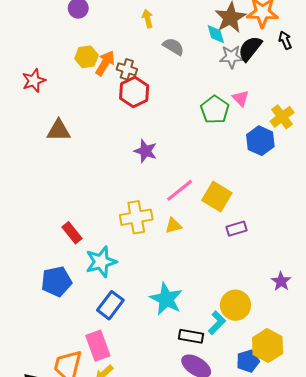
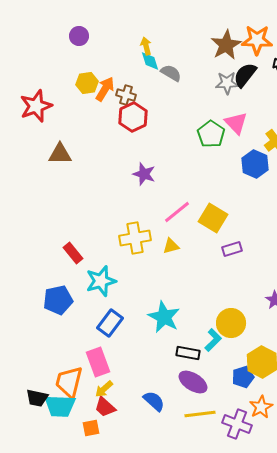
cyan diamond: (216, 34) -> (150, 61), moved
red star: (34, 81) -> (36, 106), size x1.4
pink triangle: (241, 98) -> (236, 123), size x1.4

